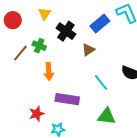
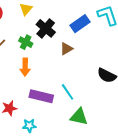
green cross: (39, 46) -> (26, 42), moved
cyan line: (101, 82) -> (68, 92), moved

